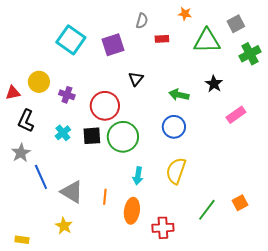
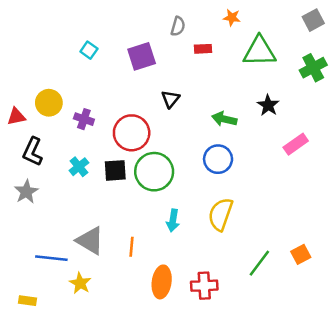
gray square: (236, 24) -> (313, 20), moved
cyan square: (71, 40) -> (89, 50), size x0.5
blue line: (41, 177) -> (51, 258), moved, turned -60
orange ellipse: (132, 211) -> (162, 282), moved

